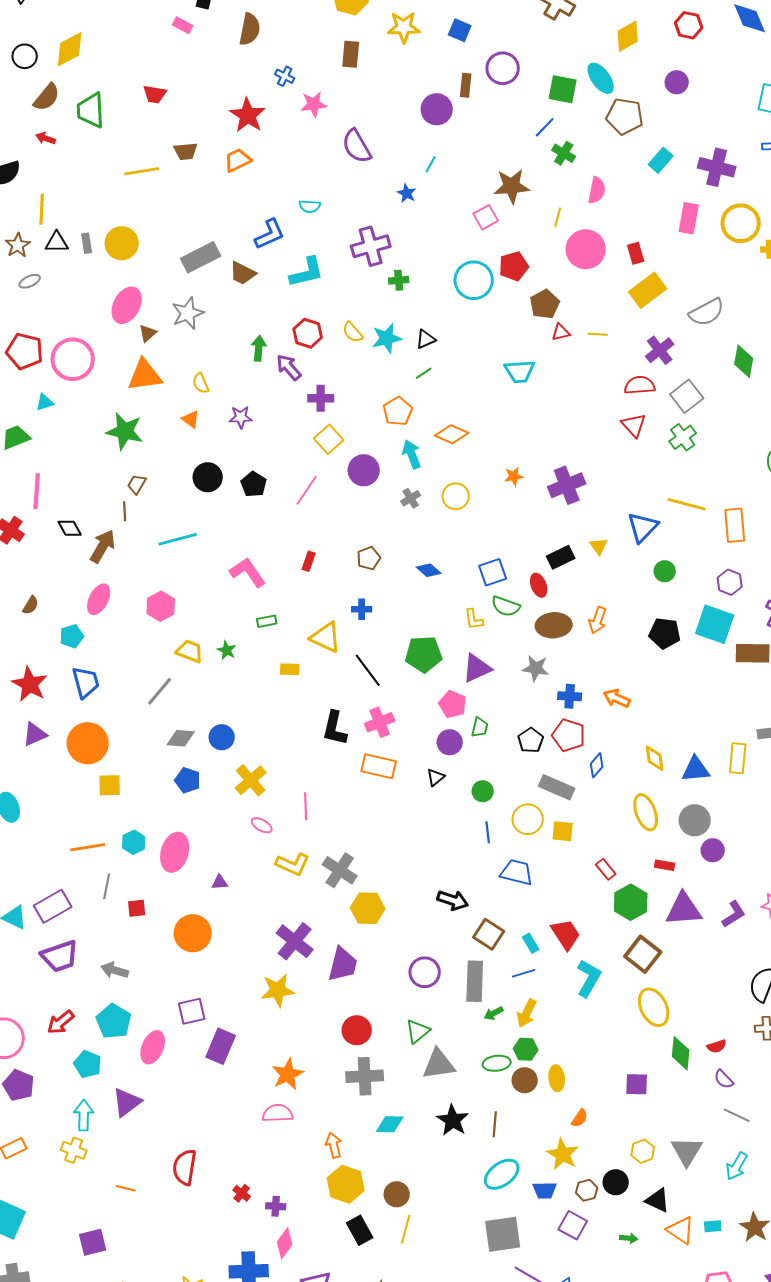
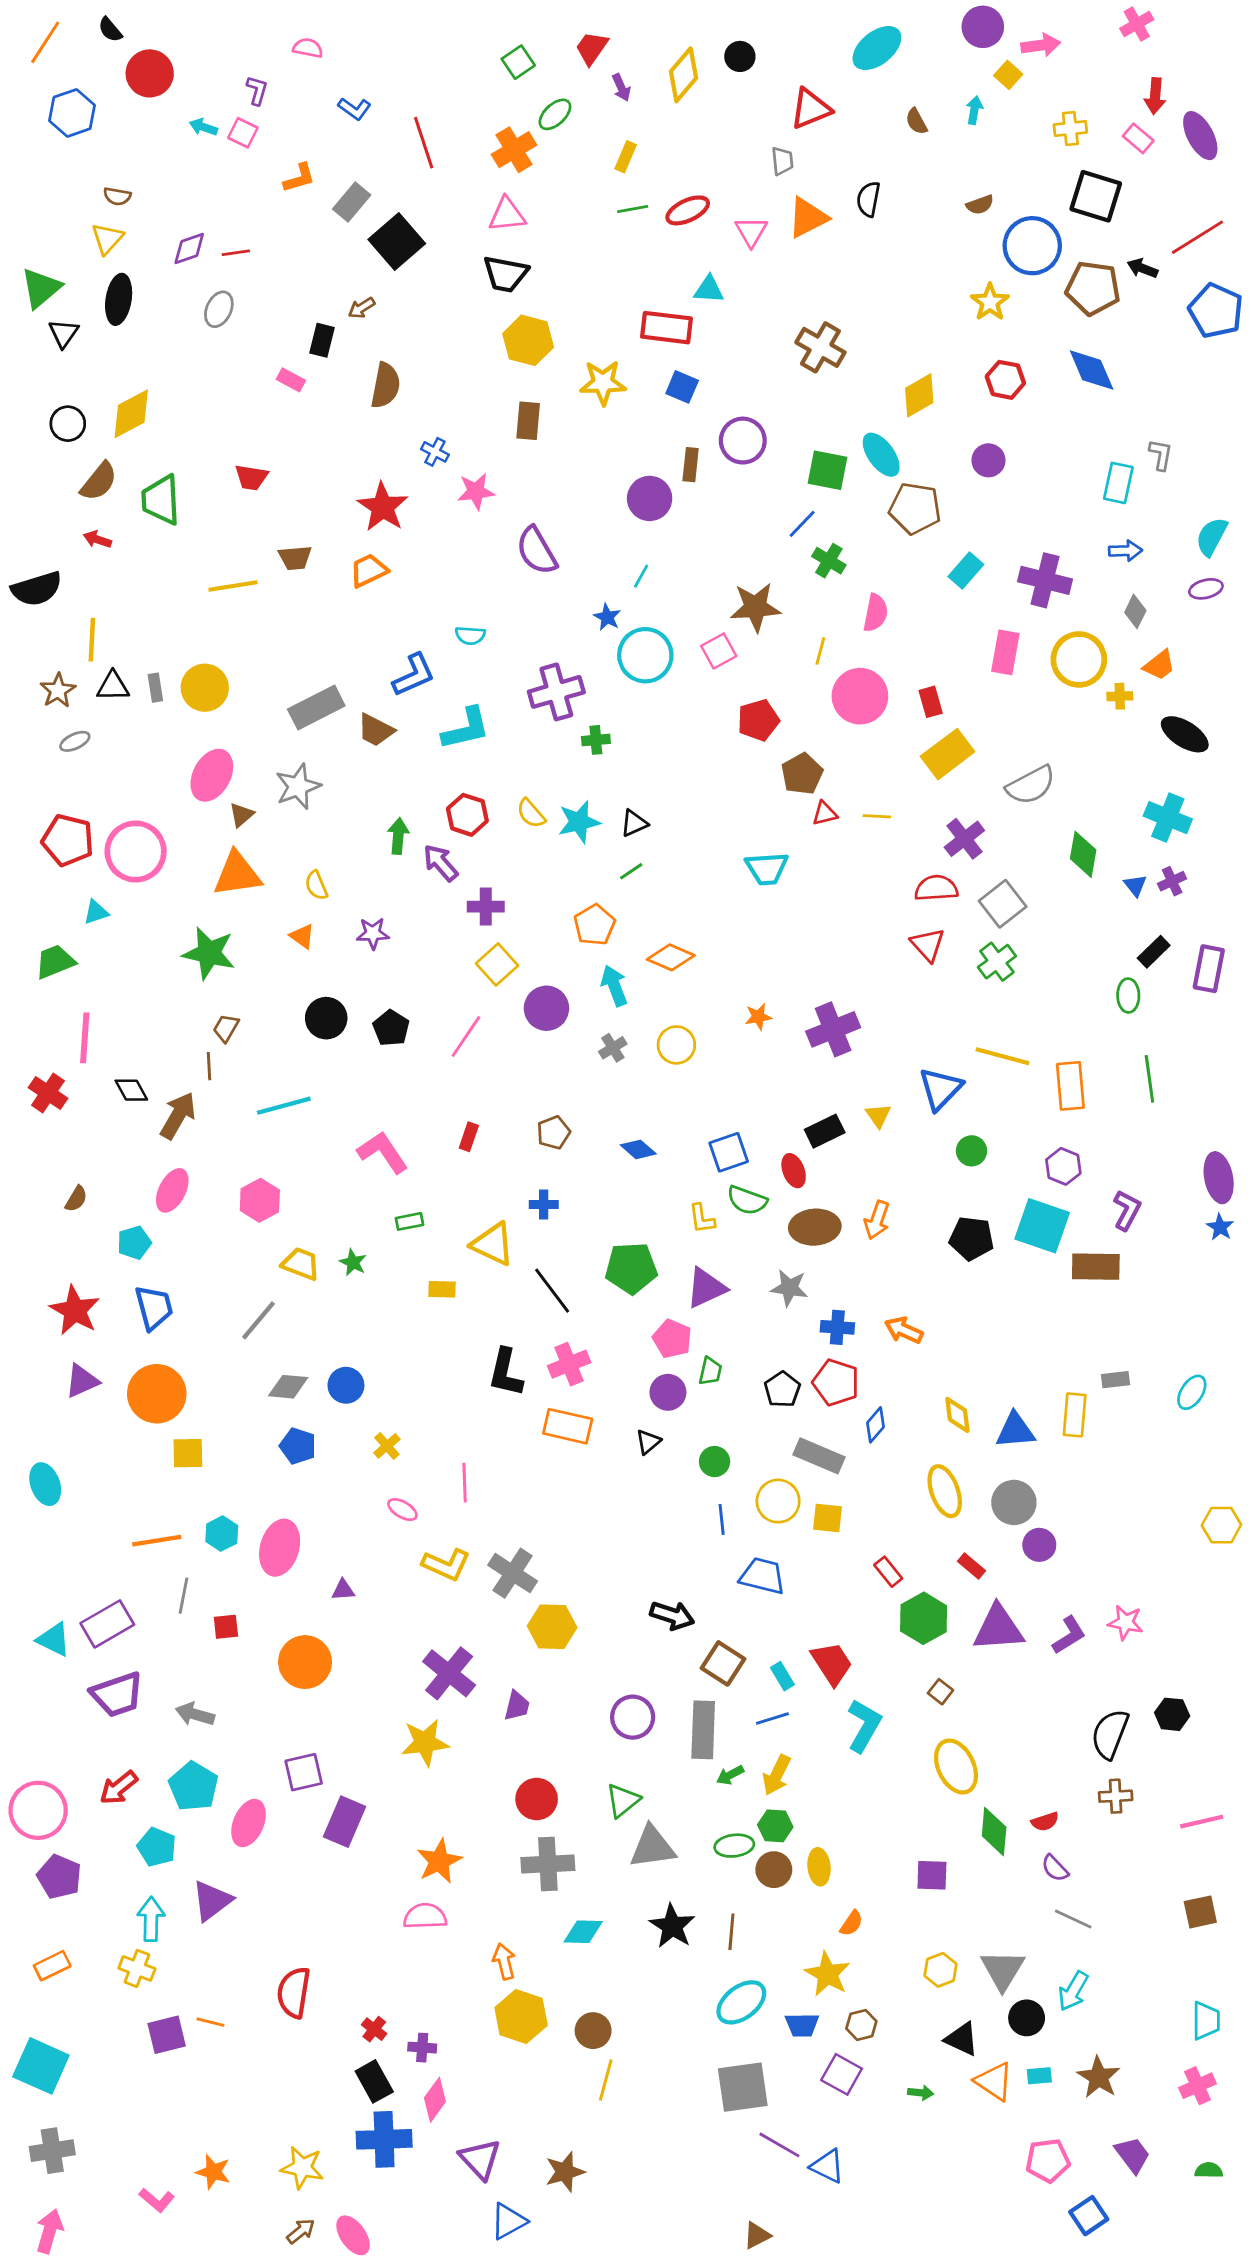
cyan circle: (474, 280) -> (645, 655), moved
yellow cross: (251, 780) -> (387, 1446), size x0.6
red rectangle: (665, 865) -> (972, 1566), turned 30
brown square: (643, 954) -> (940, 1692), size x0.5
purple trapezoid: (343, 964) -> (517, 1706), size x0.6
black circle: (616, 1182) -> (1027, 2018), moved
black rectangle: (360, 1230) -> (374, 2081), moved
purple square: (93, 1242) -> (167, 2035), moved

